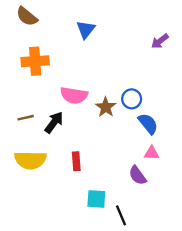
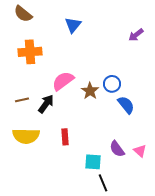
pink semicircle: (74, 95) -> (63, 81), turned 135
pink triangle: (152, 153) -> (140, 151), moved, turned 40
cyan square: (96, 199) -> (93, 162), moved

